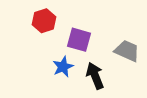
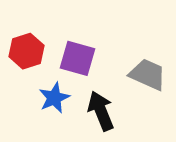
red hexagon: (44, 21) -> (26, 51), moved

